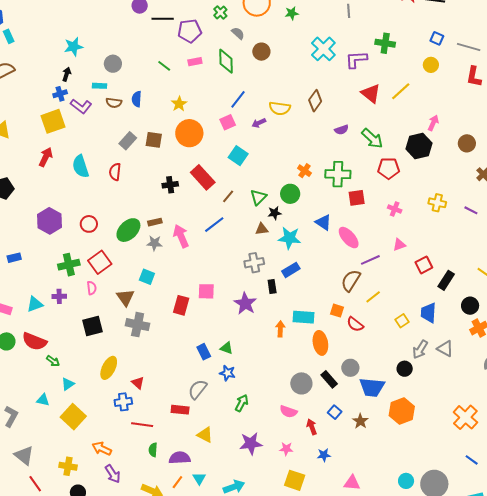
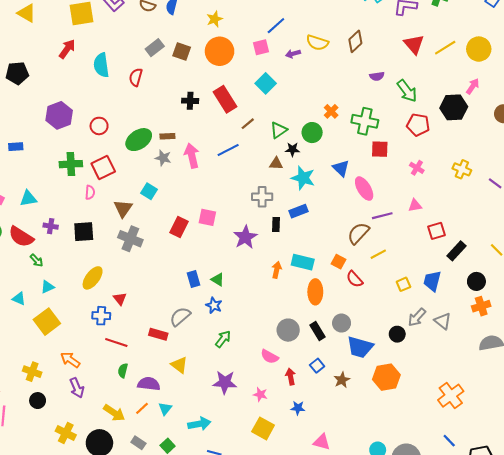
yellow circle: (431, 65) -> (479, 49), moved, size x1.5
purple cross: (59, 296) -> (51, 226), moved

